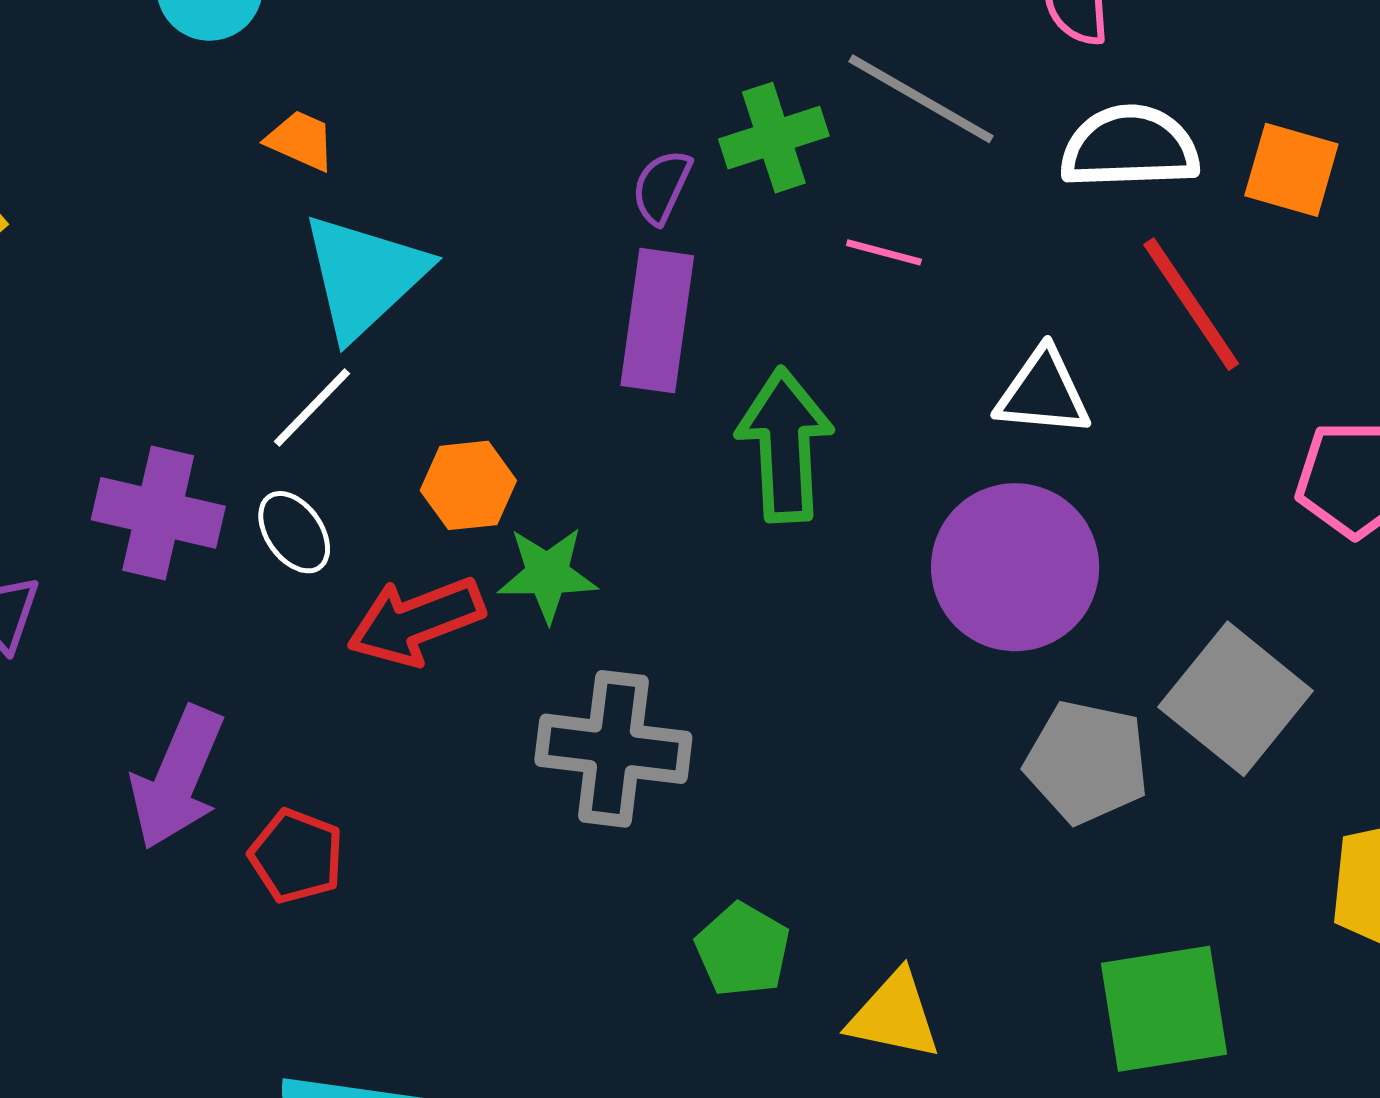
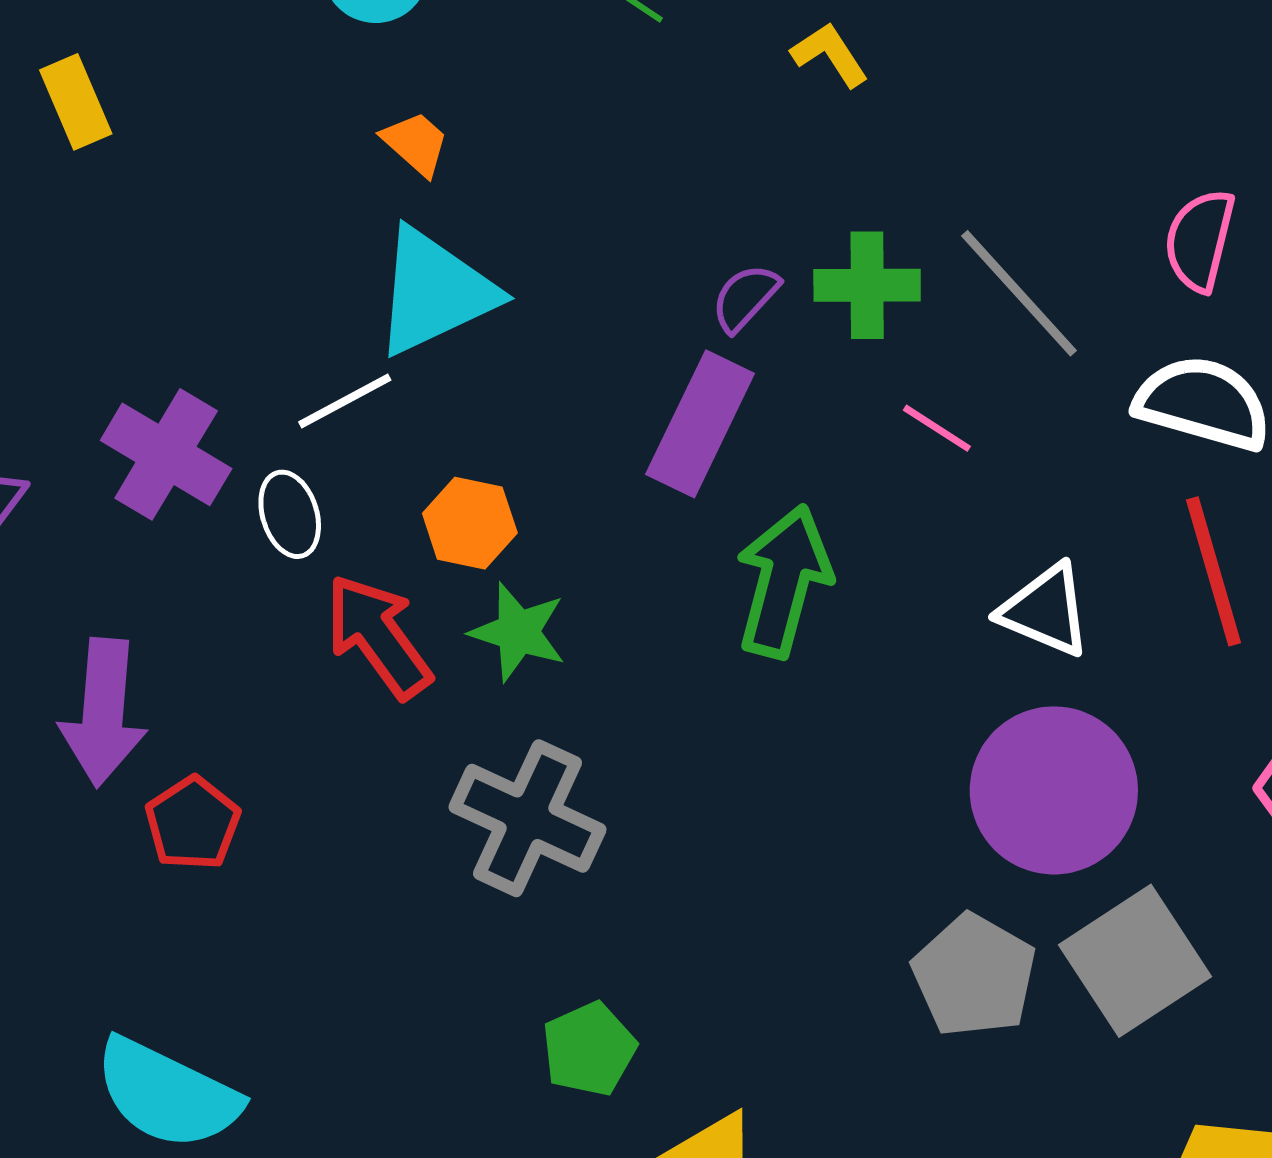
purple circle: (1015, 567) -> (1054, 790), moved
red arrow: (416, 621) -> (378, 636), turned 57
purple arrow: (177, 778) -> (103, 712), turned -36

